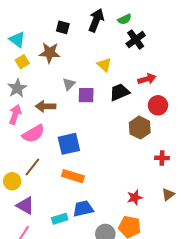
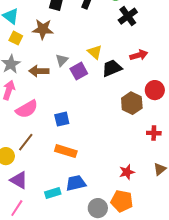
yellow square: (22, 62) -> (16, 38), turned -32
yellow triangle: (104, 65) -> (95, 52), moved
purple square: (86, 95) -> (79, 71), turned -30
red circle: (158, 105) -> (155, 90), moved
brown arrow: (46, 106) -> (39, 71), moved
blue square: (69, 144) -> (62, 119), size x0.7

